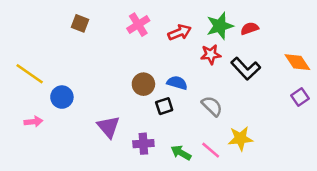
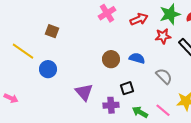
brown square: (80, 23) -> (52, 31), moved
black square: (164, 106) -> (127, 88), moved
pink arrow: (33, 122) -> (11, 98), moved, turned 32

